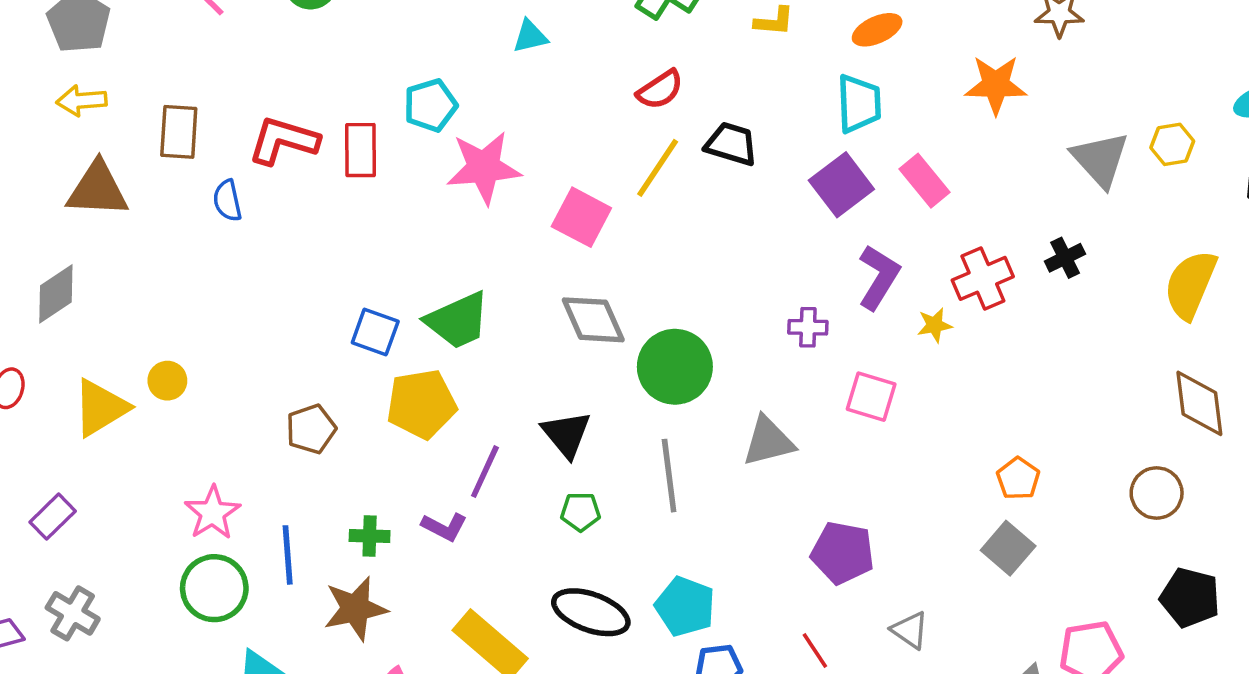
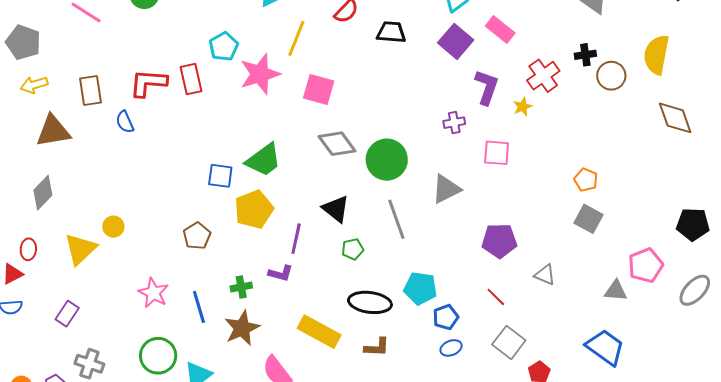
yellow line: (658, 168) -> (296, 38), moved
black cross: (1065, 258) -> (585, 55), turned 30
brown circle: (1157, 493) -> (611, 76), moved
green circle: (214, 588) -> (158, 356), moved

